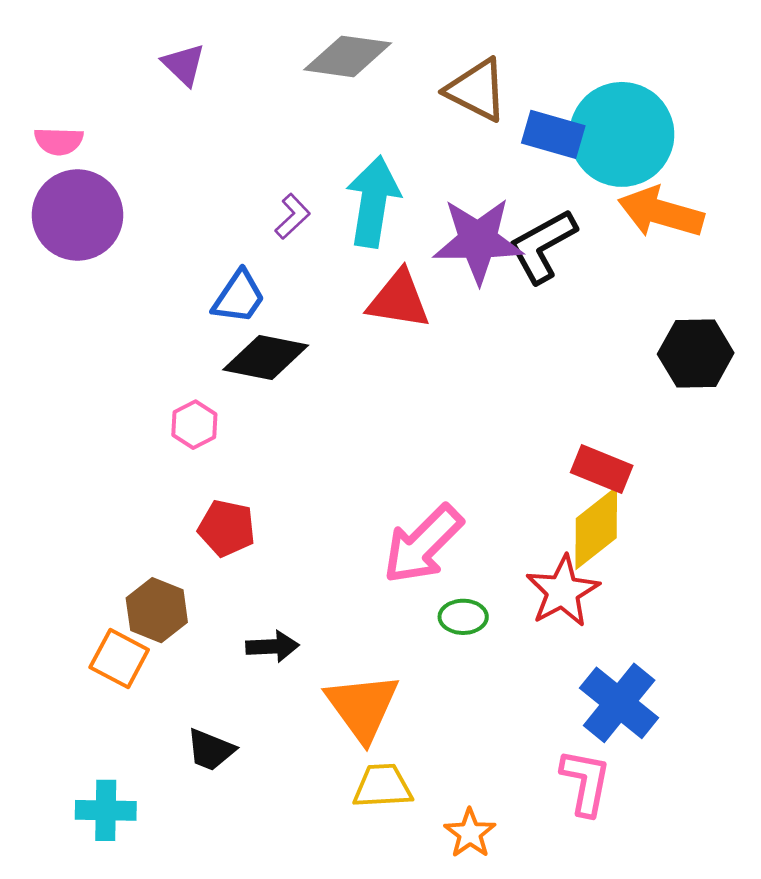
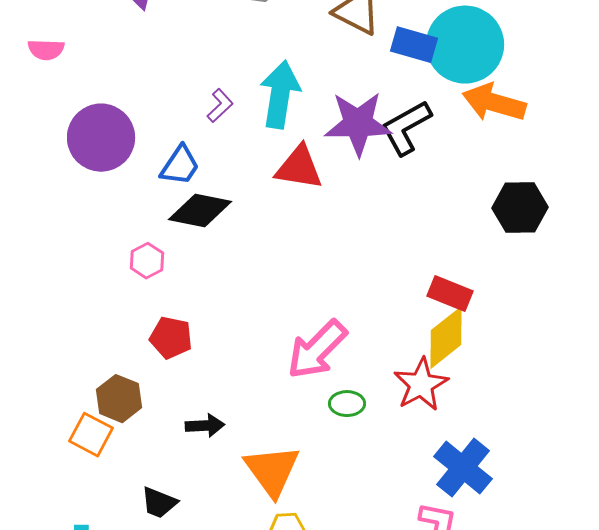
purple circle: (78, 215) -> (101, 138), moved

